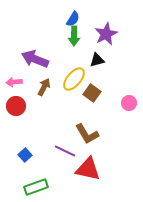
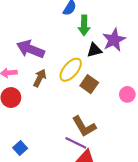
purple star: (106, 34) -> (114, 40), moved
green arrow: (74, 36) -> (84, 25), moved
purple line: (65, 151) -> (76, 143), moved

